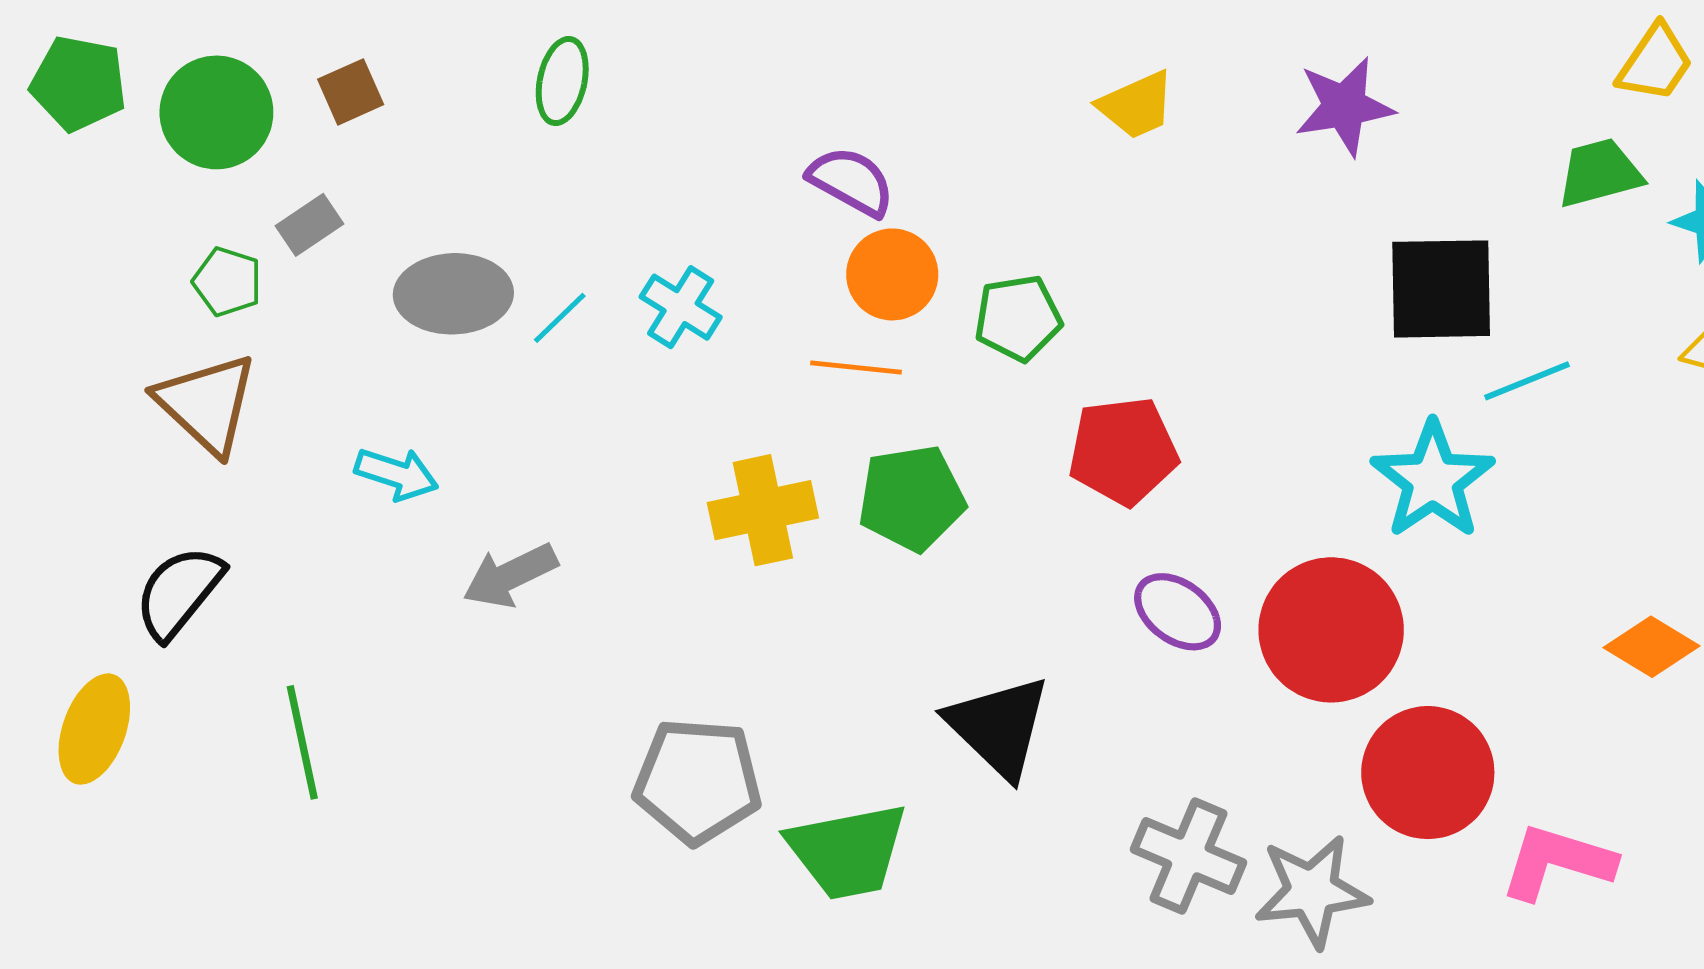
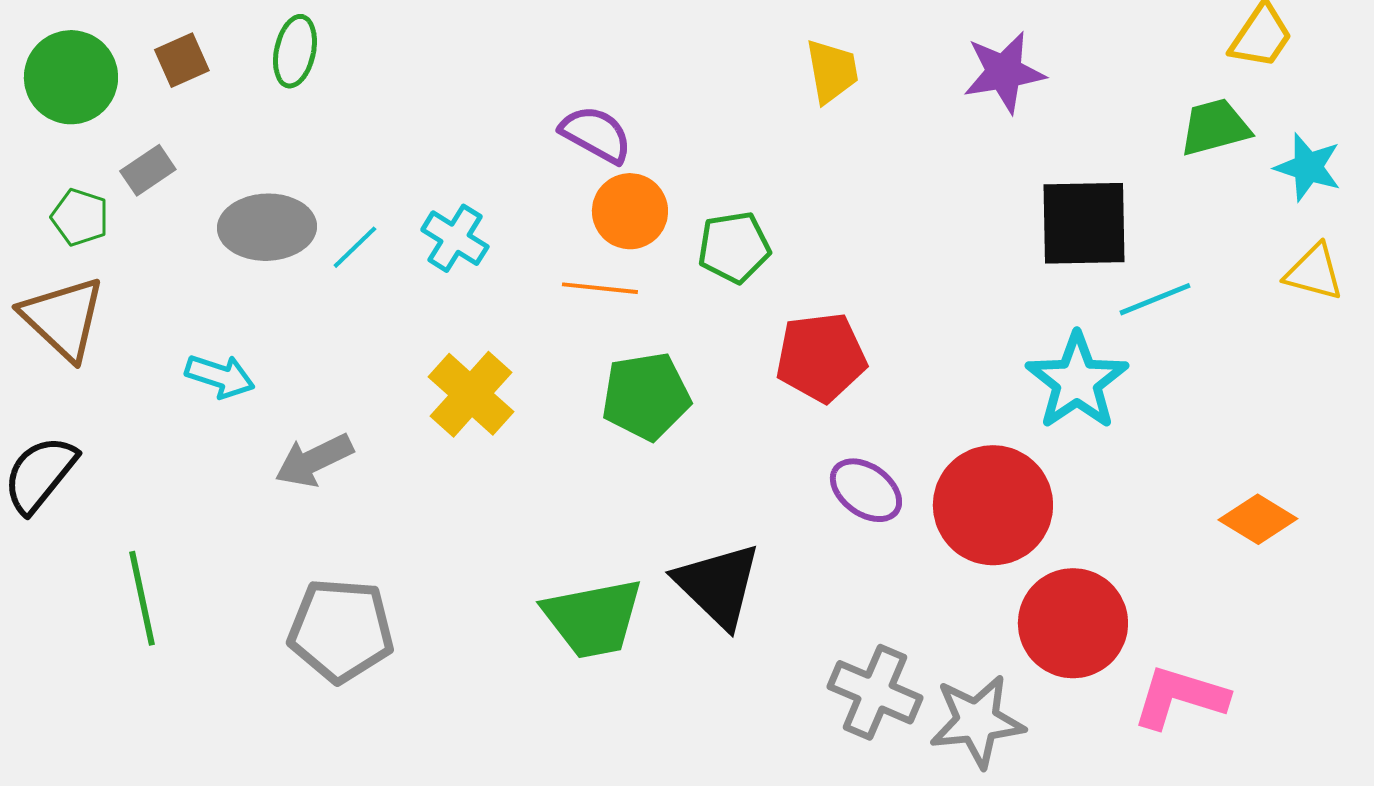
green ellipse: (562, 81) -> (295, 51), moved
yellow trapezoid: (1136, 105) -> (832, 71), turned -76
yellow cross: (763, 510) -> (471, 394), moved, turned -36
gray pentagon: (698, 781) -> (341, 630), moved
green trapezoid: (848, 851) -> (593, 618), moved

